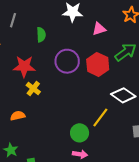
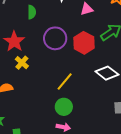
red star: (24, 66) -> (14, 41), turned 30
yellow line: (100, 118) -> (65, 81), moved

